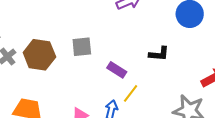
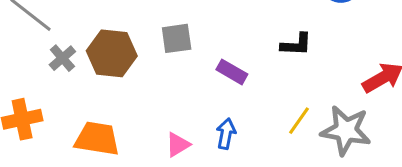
yellow line: (131, 93) -> (299, 121), moved

